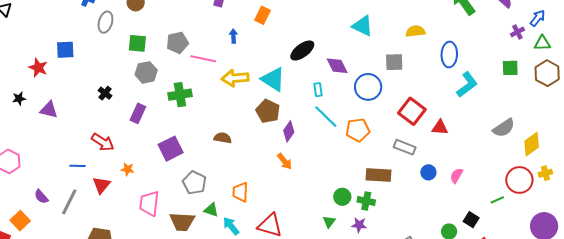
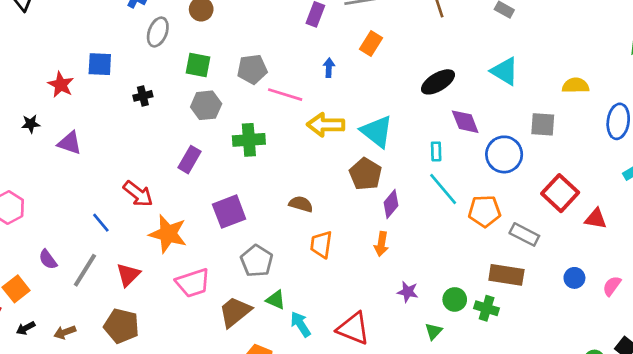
black ellipse: (302, 50) -> (438, 82), moved
black cross: (105, 93) -> (143, 96), moved, turned 32
gray rectangle: (405, 147) -> (524, 234), moved
orange arrow: (285, 161) -> (381, 244), turned 42
blue line: (77, 166) -> (101, 223), turned 42
orange star: (127, 169) -> (168, 234), size x2.0
red triangle: (101, 185) -> (128, 275), moved
orange trapezoid: (240, 192) -> (321, 244), moved
pink trapezoid: (149, 203) -> (193, 283), turned -120
brown trapezoid: (182, 222) -> (235, 312), turned 132
purple star: (359, 225) -> (408, 292), moved

